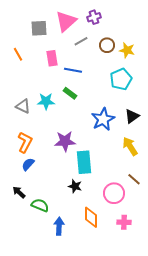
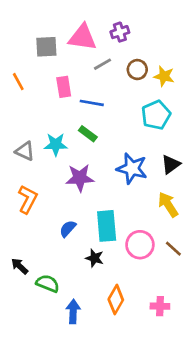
pink triangle: (66, 21) -> (82, 37), turned 50
blue star: (103, 119) -> (132, 168), turned -30
purple star: (65, 141) -> (80, 178), moved
blue semicircle: (28, 164) -> (68, 229), moved
pink circle: (114, 193) -> (140, 245), moved
orange diamond: (91, 217) -> (116, 300), turned 30

